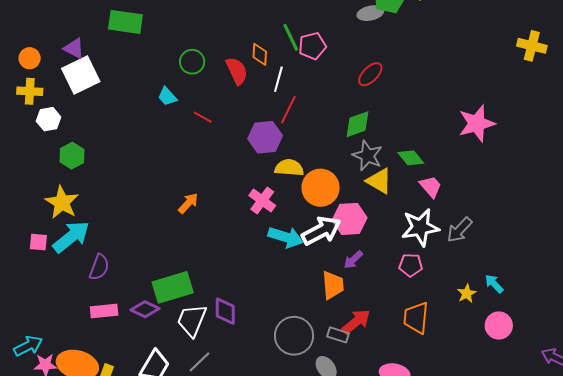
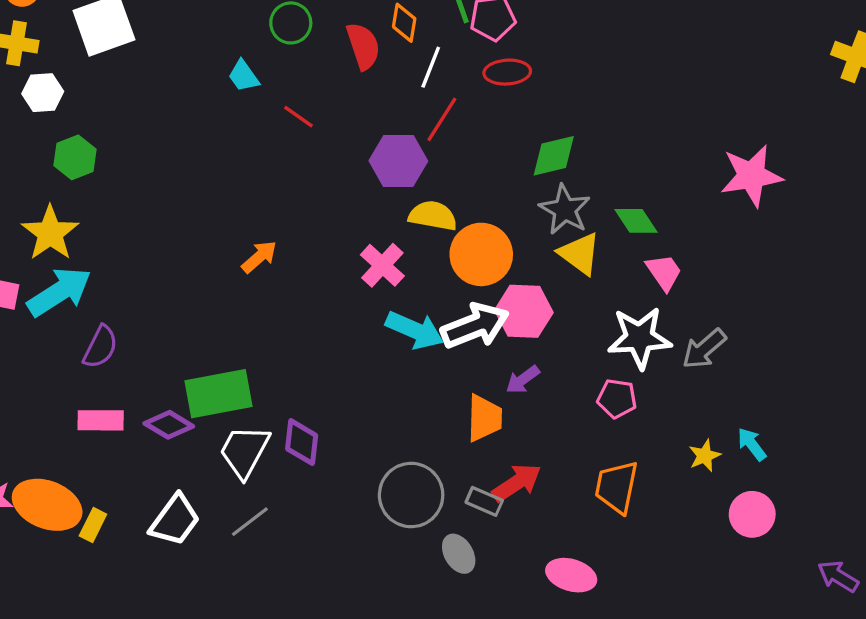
red ellipse: (370, 74) -> (507, 72), moved, turned 36

